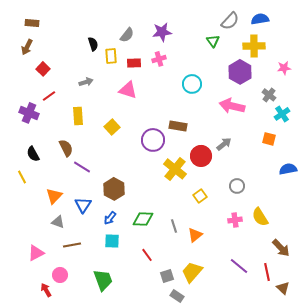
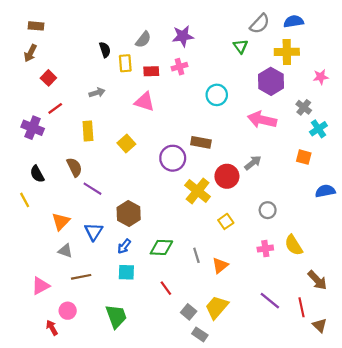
gray square: (167, 276) -> (189, 312), turned -32

